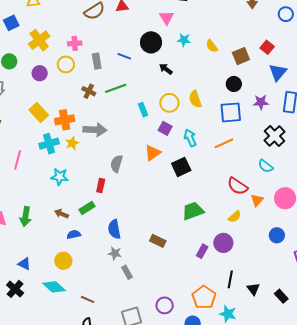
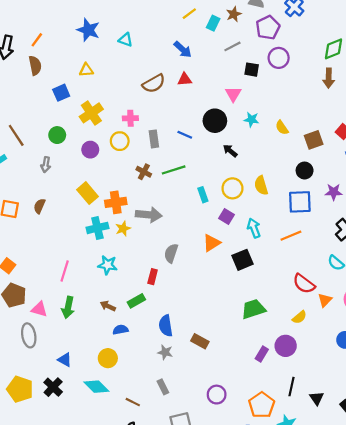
pink line: (18, 160) -> (65, 271), moved
brown rectangle: (158, 241) -> (200, 341), moved
gray rectangle: (127, 272) -> (163, 387), moved
purple circle: (165, 305) -> (217, 395), moved

